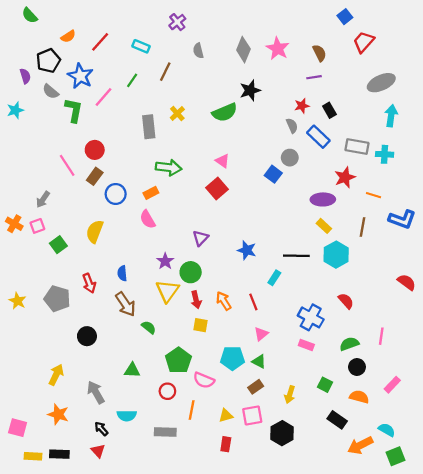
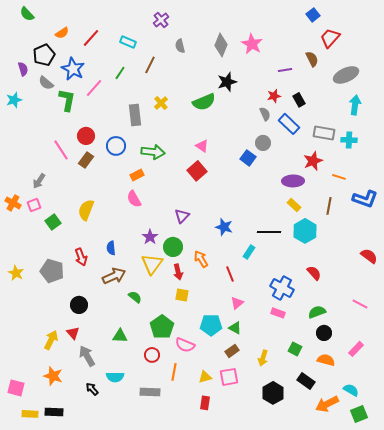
brown semicircle: (320, 53) -> (312, 59), moved
blue circle: (116, 194) -> (116, 146), moved
orange arrow: (224, 301) -> (201, 259), moved
brown arrow: (126, 304) -> (114, 276), turned -80
pink line: (381, 336) -> (360, 304), moved, turned -70
black hexagon: (282, 433) -> (273, 393), moved
red triangle: (98, 451) -> (73, 333), moved

